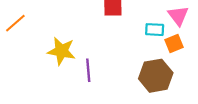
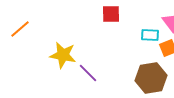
purple line: (88, 70) -> (88, 73), turned -40

